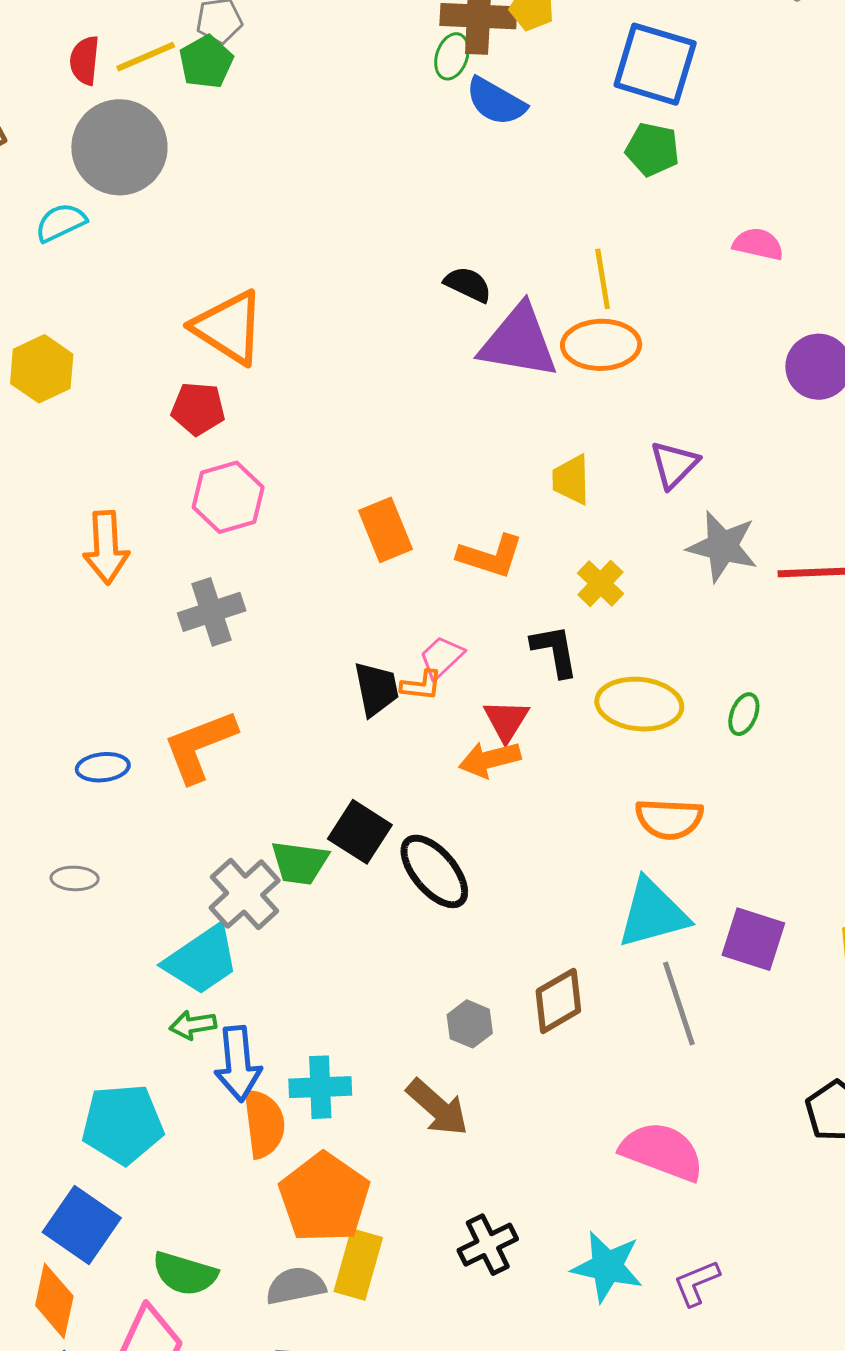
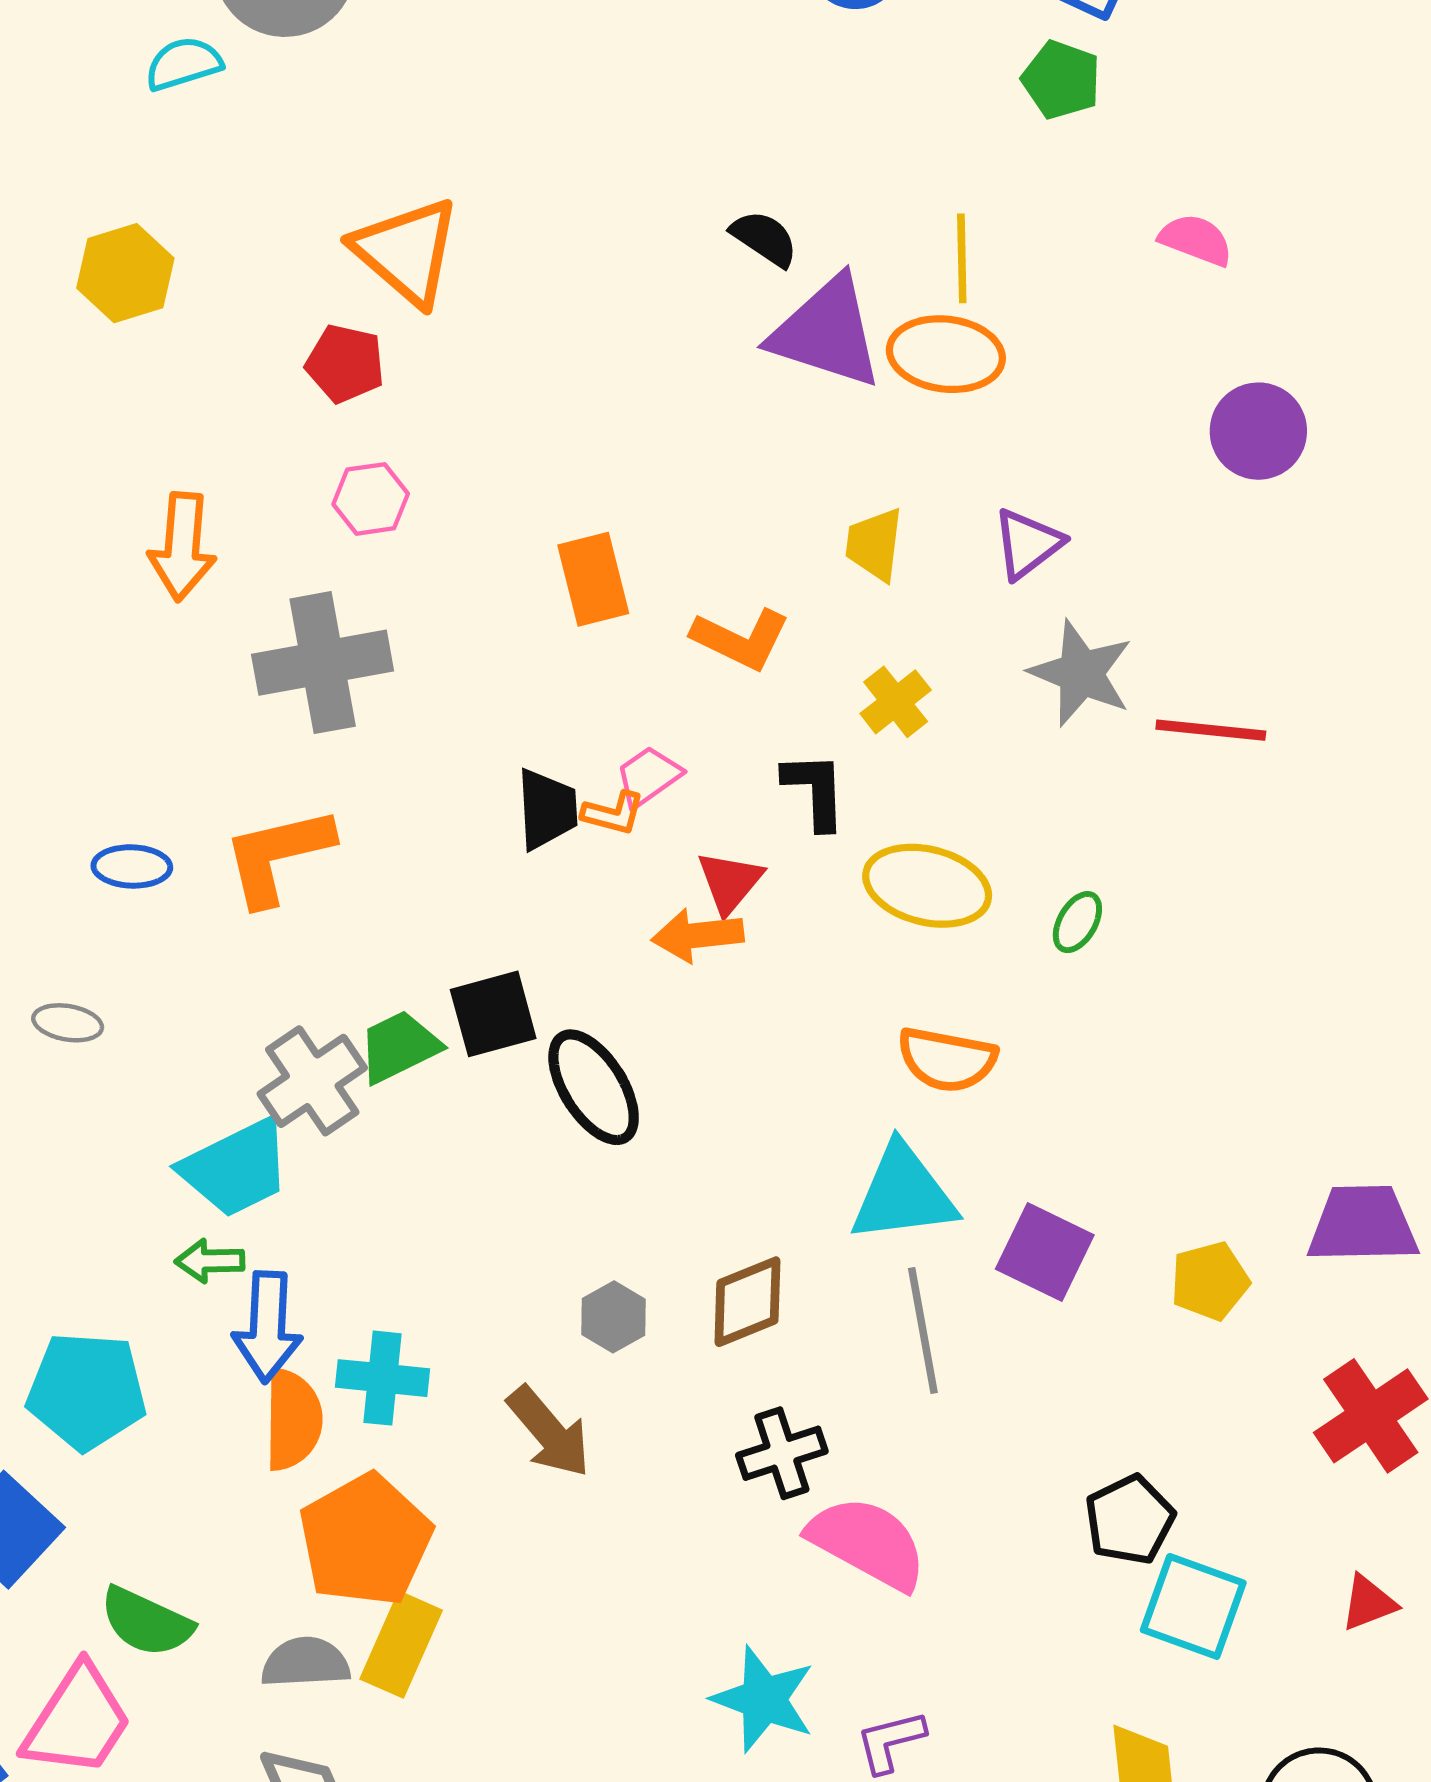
pink hexagon: (228, 497) -> (371, 499), size x0.7
gray cross: (212, 612) -> (323, 663), size x1.4
black square: (360, 832) -> (493, 1014), turned 34
green trapezoid: (300, 863) -> (399, 1047), turned 138
black cross: (488, 1245) -> (782, 1453), moved

